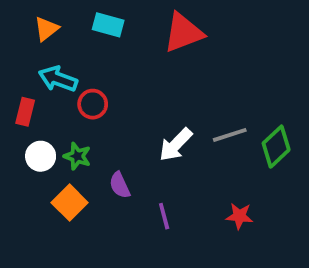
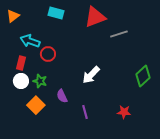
orange triangle: (46, 29) -> (13, 16), moved
red rectangle: (25, 112) -> (21, 63), moved
gray line: (230, 135) -> (119, 34), moved

